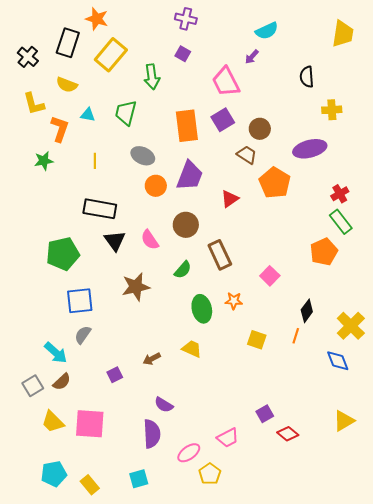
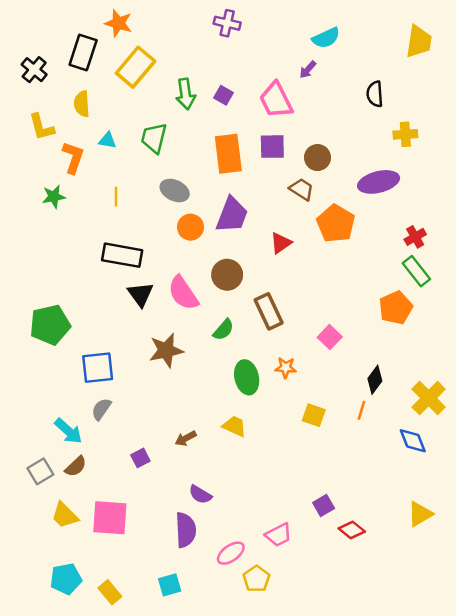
purple square: (183, 54) -> (223, 95), moved
yellow semicircle: (67, 85) -> (82, 104), turned 65
purple square: (223, 120) -> (272, 147), turned 30
pink semicircle: (150, 240) -> (183, 293), size x1.4
green pentagon: (63, 254) -> (50, 325), moved

